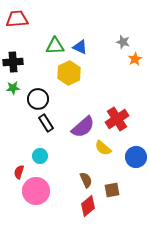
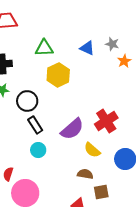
blue triangle: (80, 47) -> (87, 48), moved
cyan circle: (40, 156) -> (38, 150), moved
brown semicircle: (86, 180) -> (85, 174), moved, turned -56

